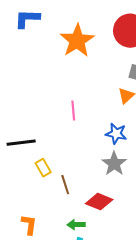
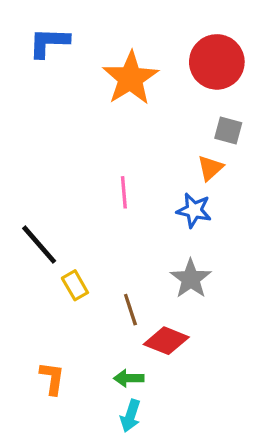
blue star: (116, 134) -> (194, 210), moved
black line: (21, 143) -> (39, 245), turned 56
brown line: (65, 185) -> (130, 310), moved

